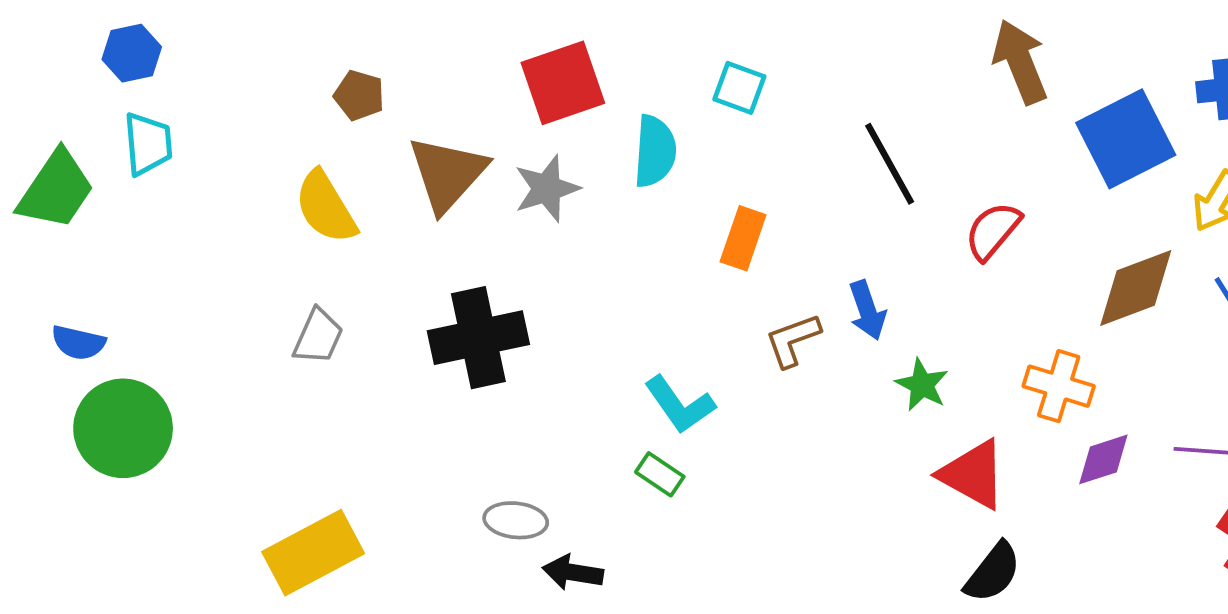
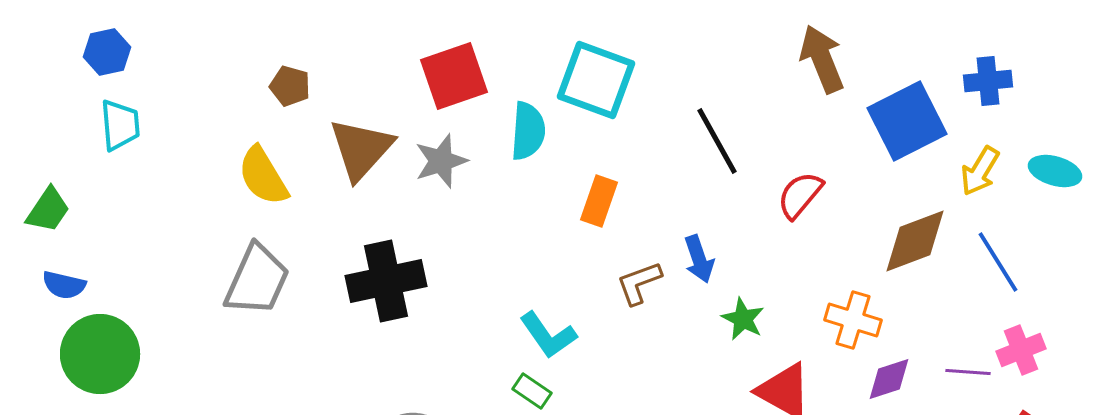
cyan square: (739, 88) -> (596, 80), size x1.8
green trapezoid: (56, 190) -> (48, 210), moved, size x0.7
gray trapezoid: (318, 336) -> (257, 280), size x1.6

